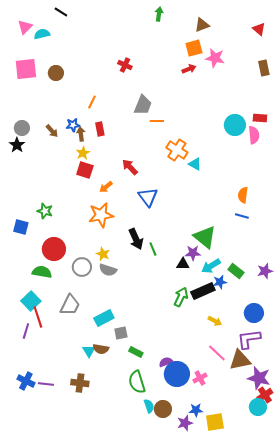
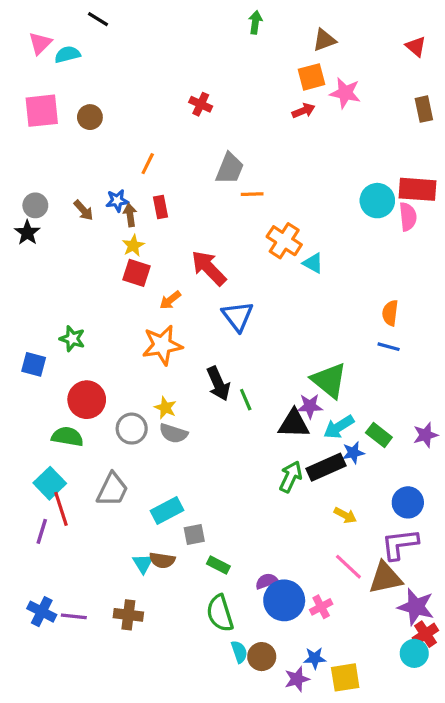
red rectangle: (260, 118) -> (417, 189), size x1.6
red arrow: (130, 167) -> (209, 268), size x1.4
black triangle: (183, 264) -> (294, 424), size x1.5

